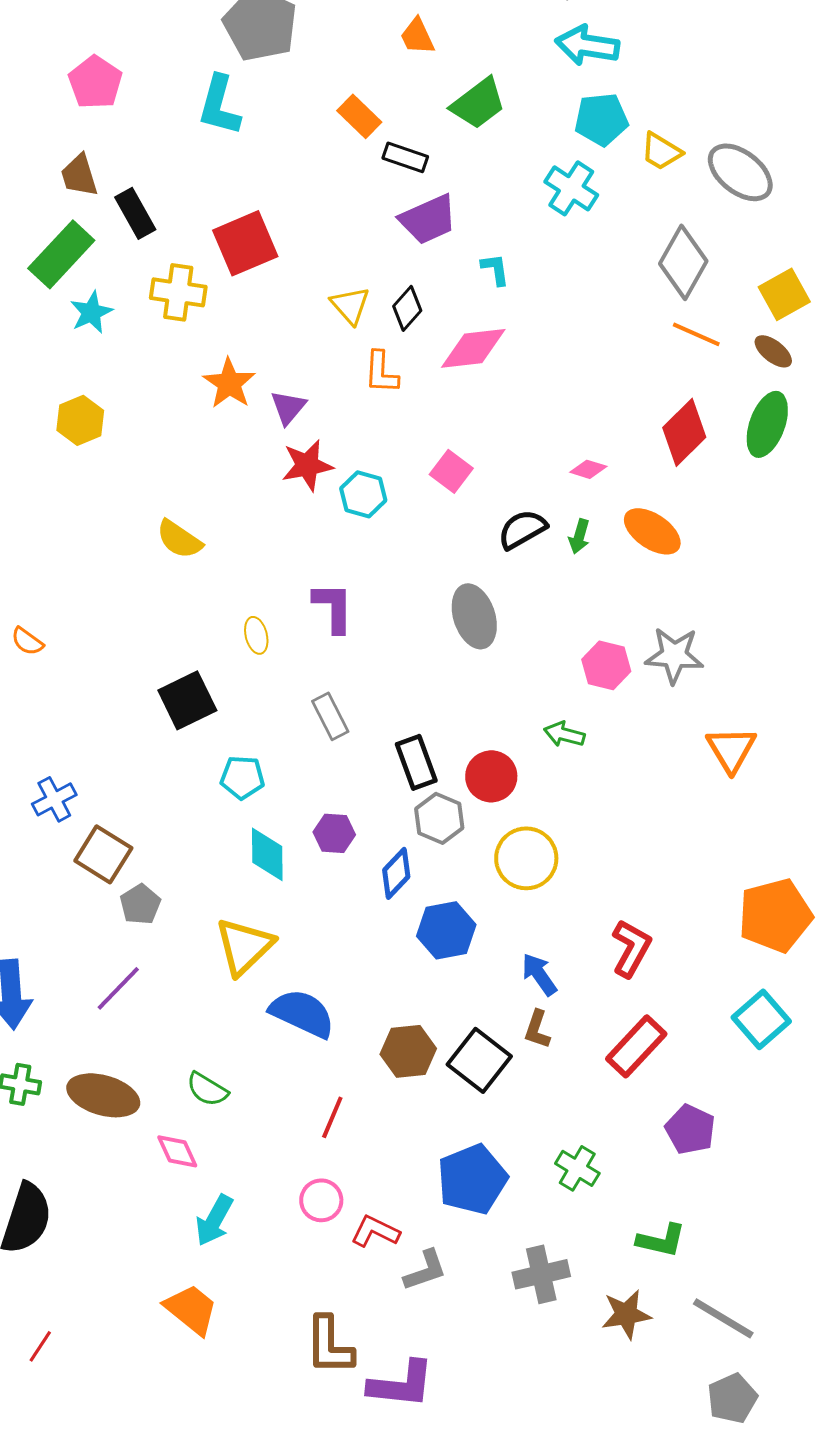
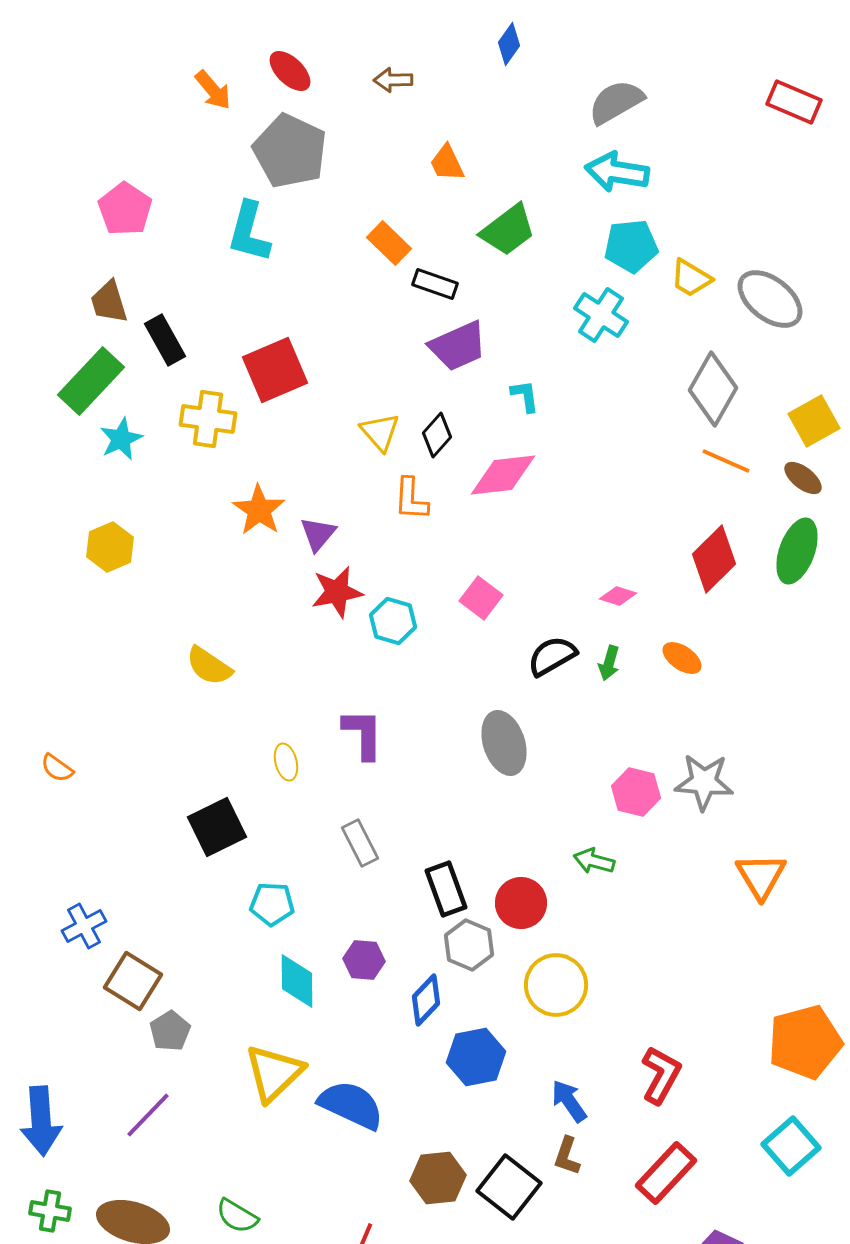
orange ellipse: (652, 531) -> (682, 658), size x0.7
blue semicircle: (302, 1013) -> (351, 1105), moved

